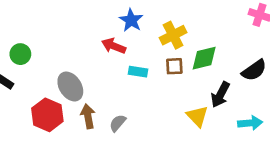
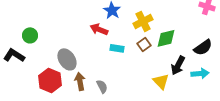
brown square: (174, 66) -> (144, 44), turned -32
gray semicircle: (118, 123) -> (102, 86), turned 112
cyan arrow: (250, 123) -> (200, 73), moved

